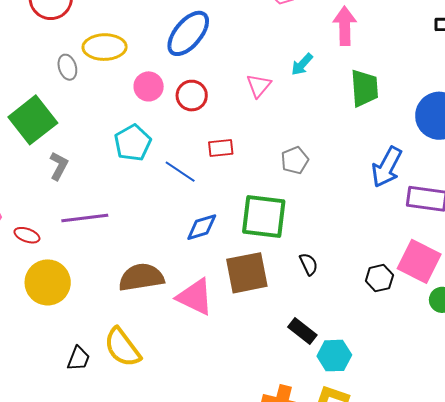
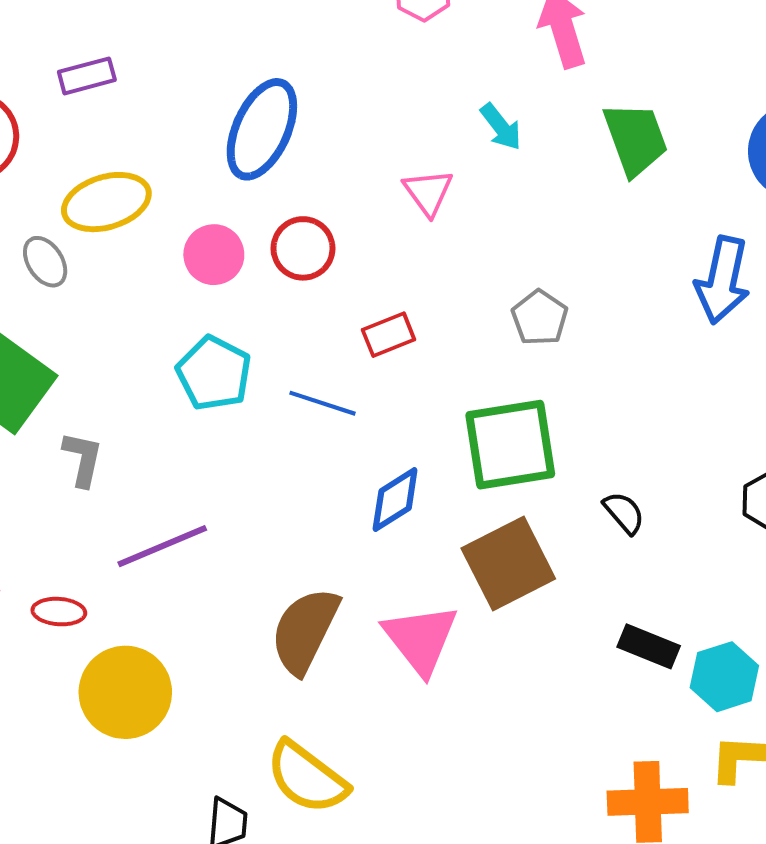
cyan arrow: (302, 64) -> (501, 127), turned -65
brown semicircle: (141, 277) -> (305, 631), turned -39
pink triangle: (195, 297) -> (421, 639), turned 42

